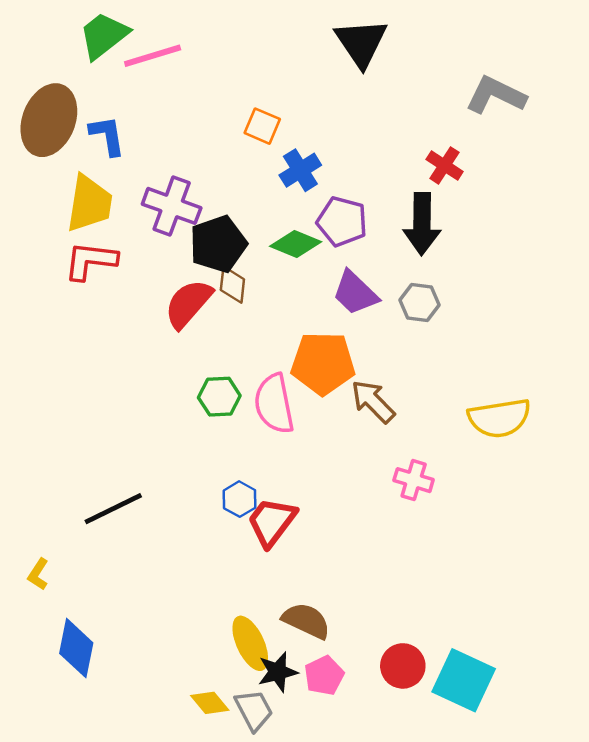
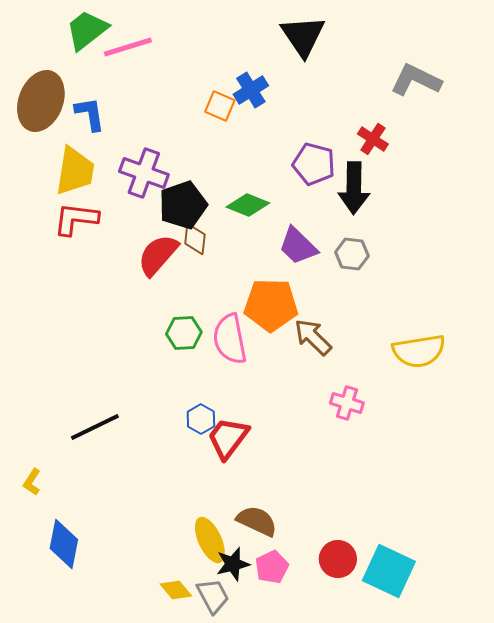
blue cross: (300, 170) -> (251, 90), moved
purple pentagon: (342, 221) -> (314, 164), moved

